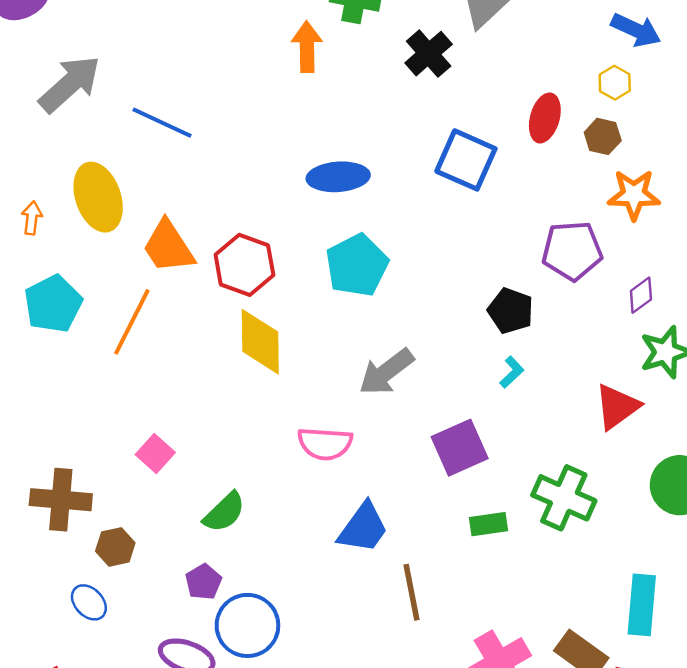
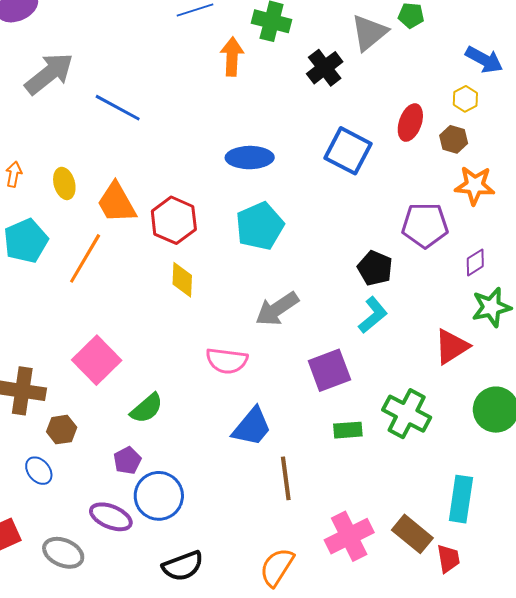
yellow ellipse: (98, 197) -> (64, 183), moved, size x0.6
yellow diamond: (260, 342) -> (182, 280), size x0.7
cyan L-shape: (512, 372) -> (373, 315), size x1.5
pink square: (155, 453) -> (97, 360), size x1.6

